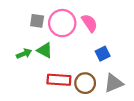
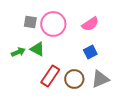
pink semicircle: (89, 23) -> (90, 24), moved, turned 90
red rectangle: (59, 80) -> (50, 76), turned -60

